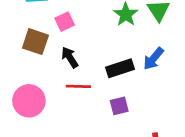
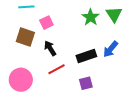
red line: (78, 86) -> (56, 69), turned -30

